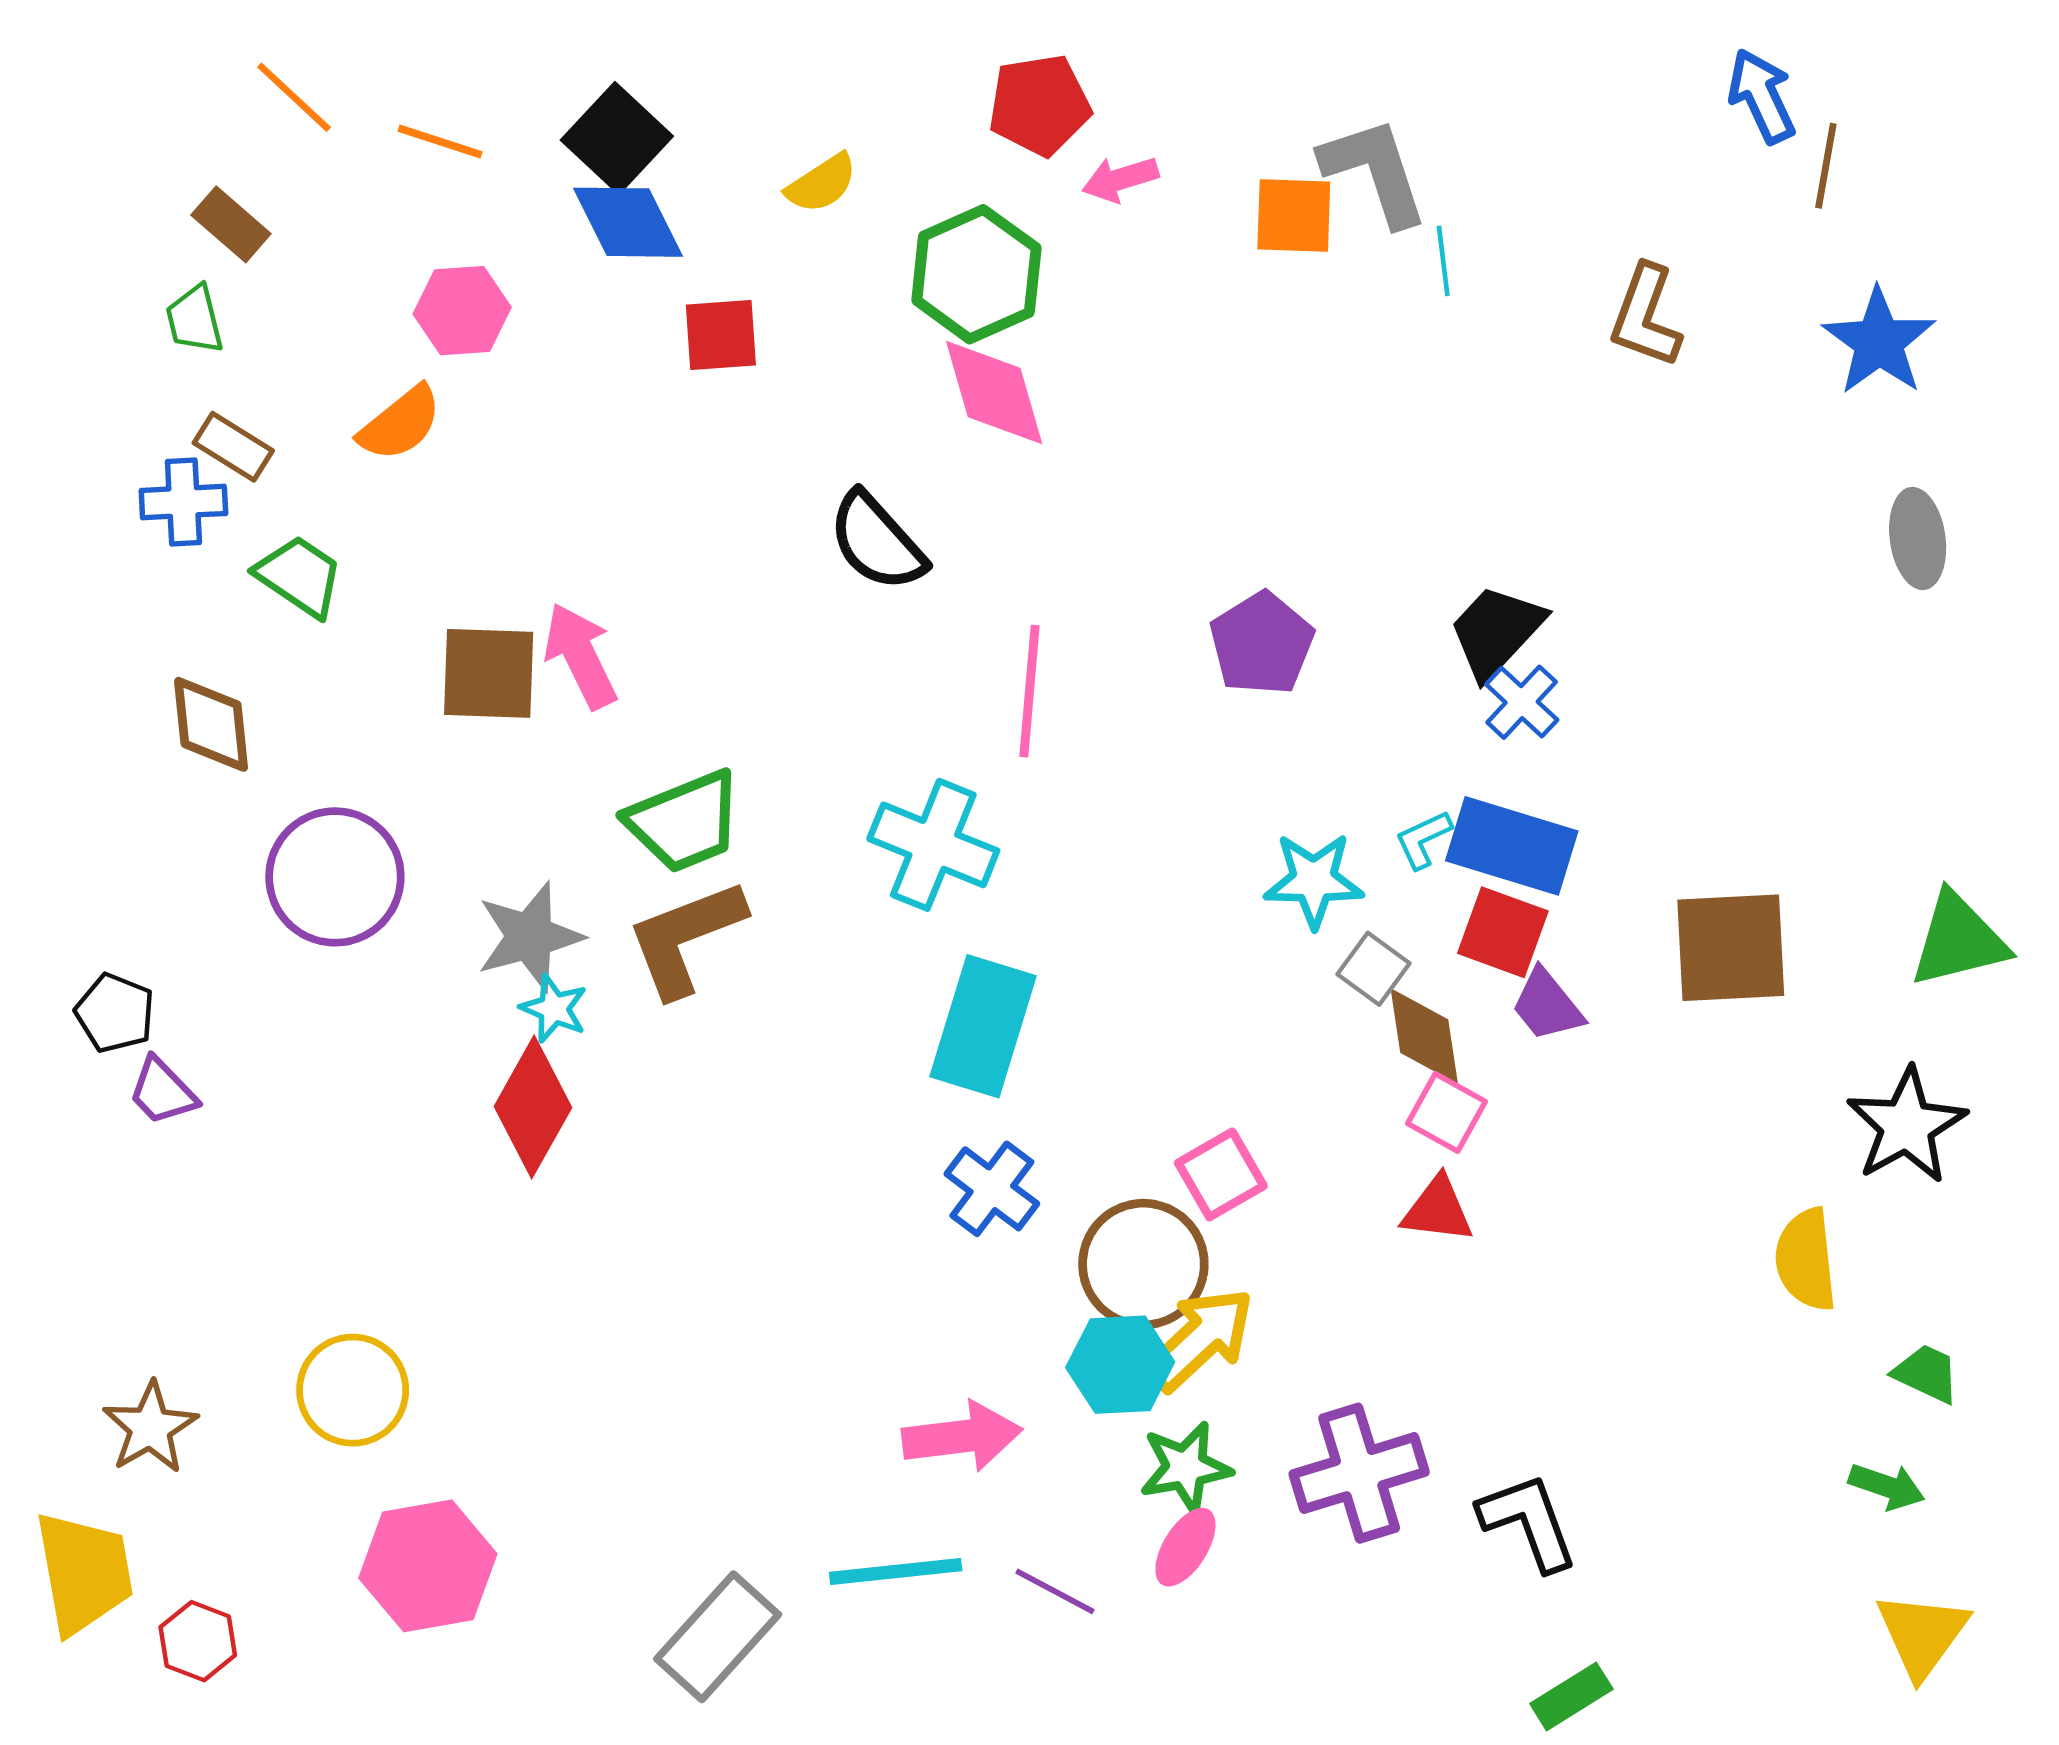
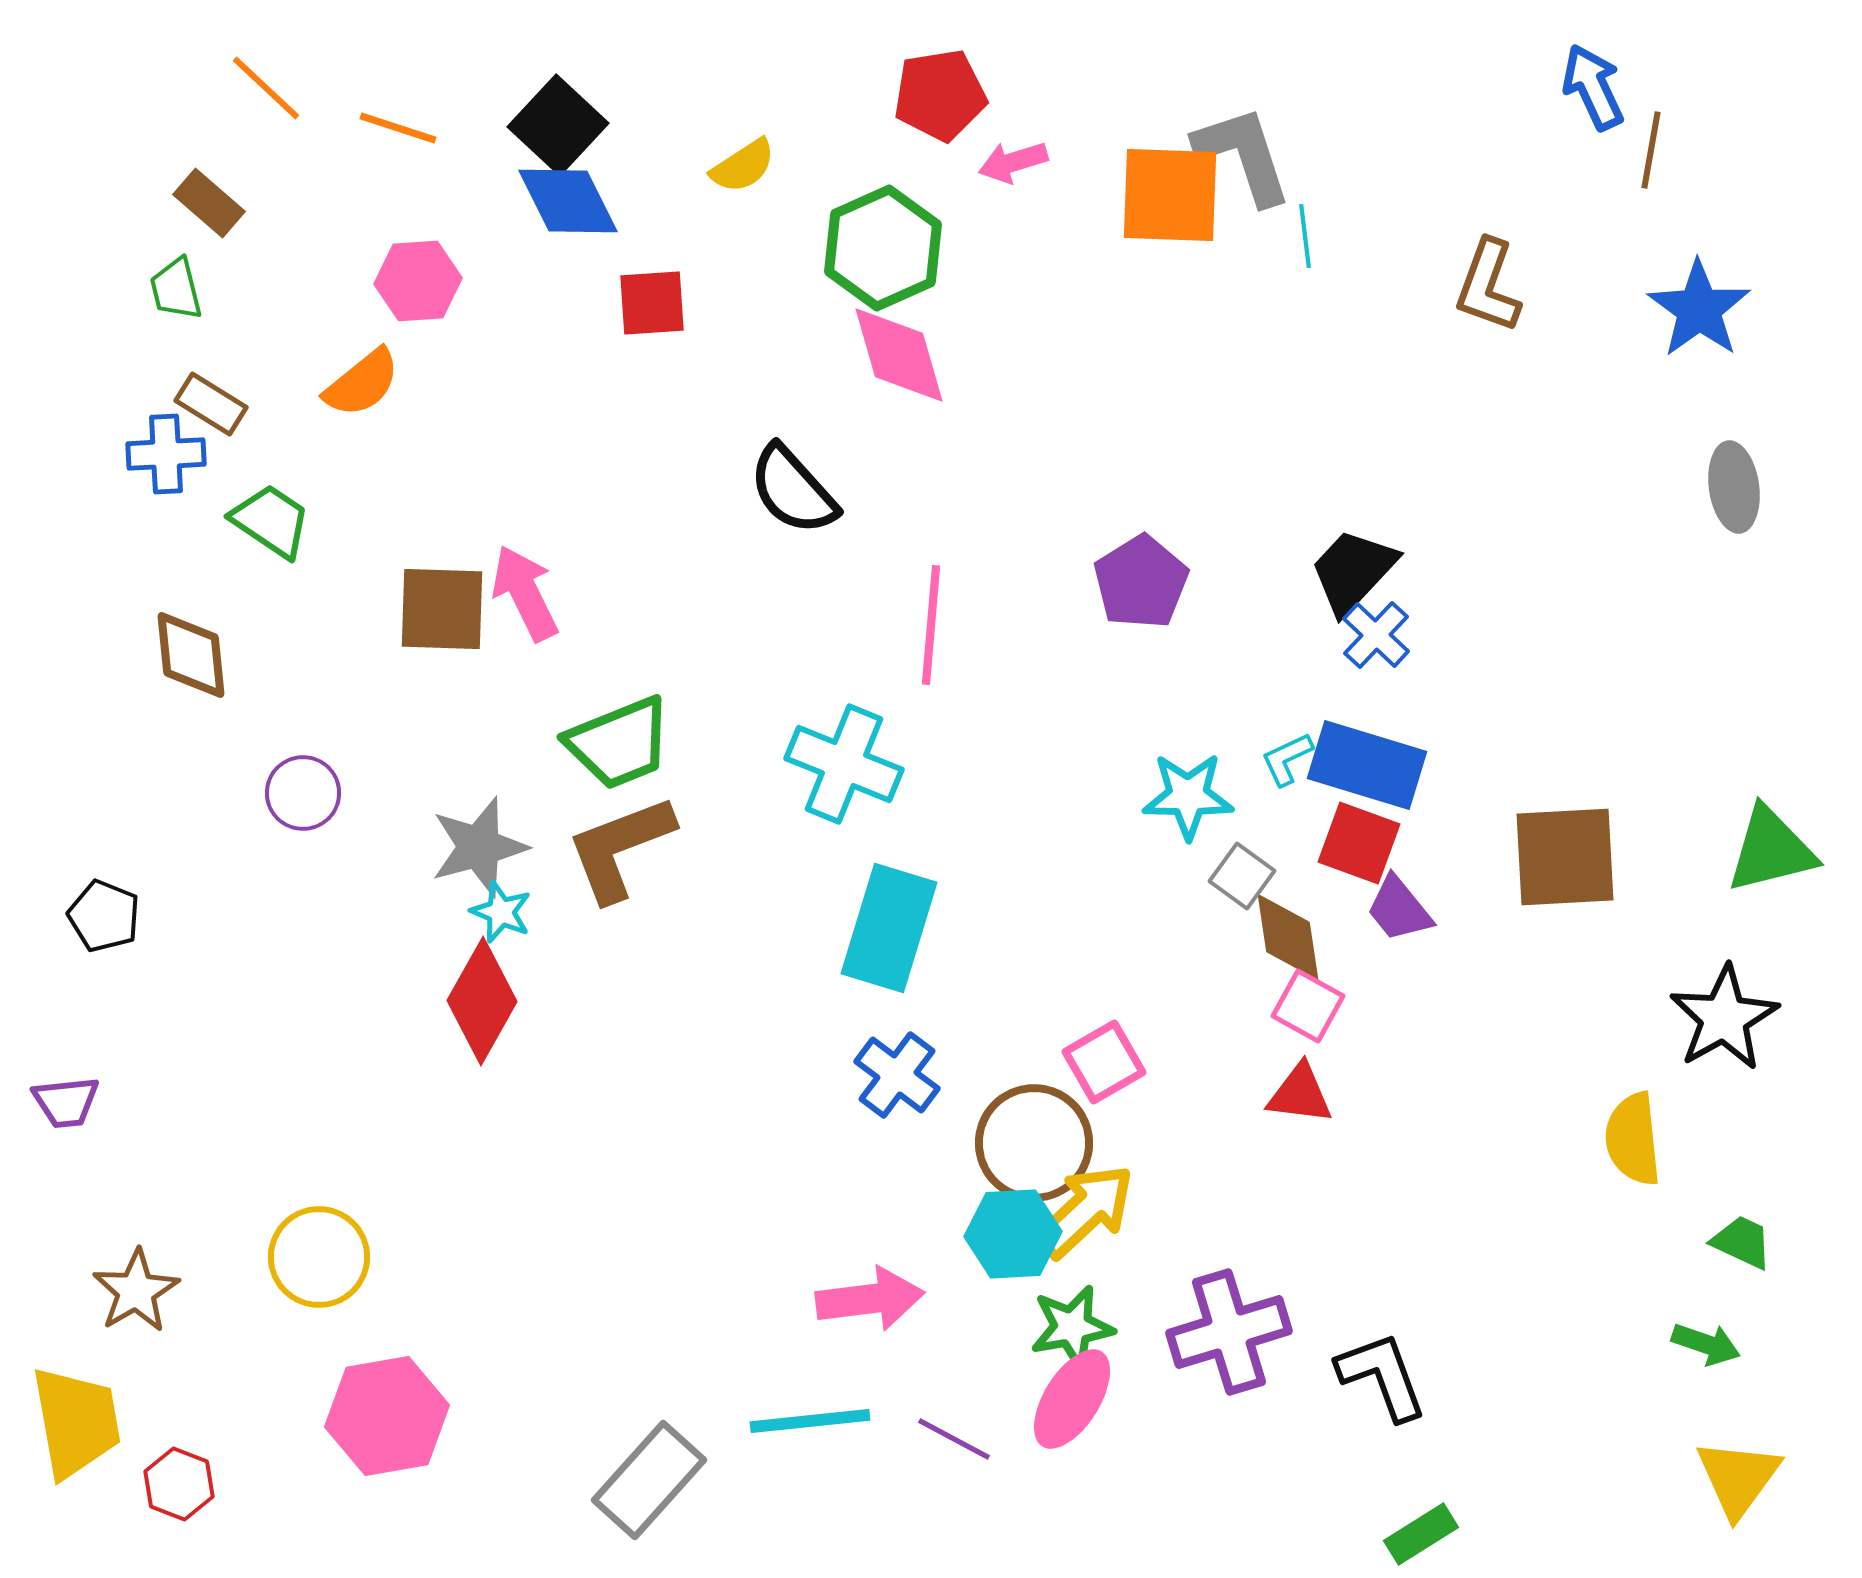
orange square: (1294, 216) -> (1170, 195), size x1.4
purple circle: (335, 877) -> (303, 793), size x0.6
purple trapezoid: (162, 1091) -> (66, 1102), moved, turned -52
pink ellipse: (1185, 1547) -> (1072, 1399), size x1.4

